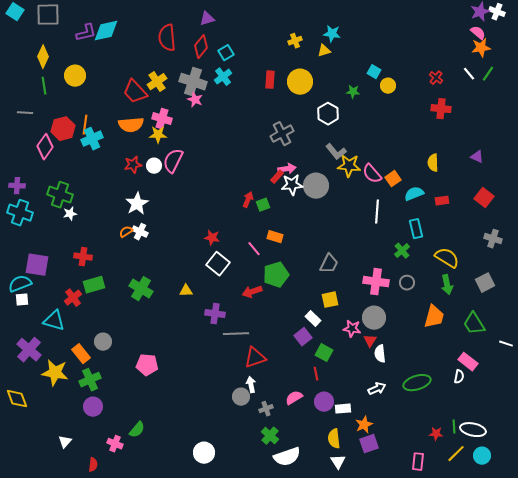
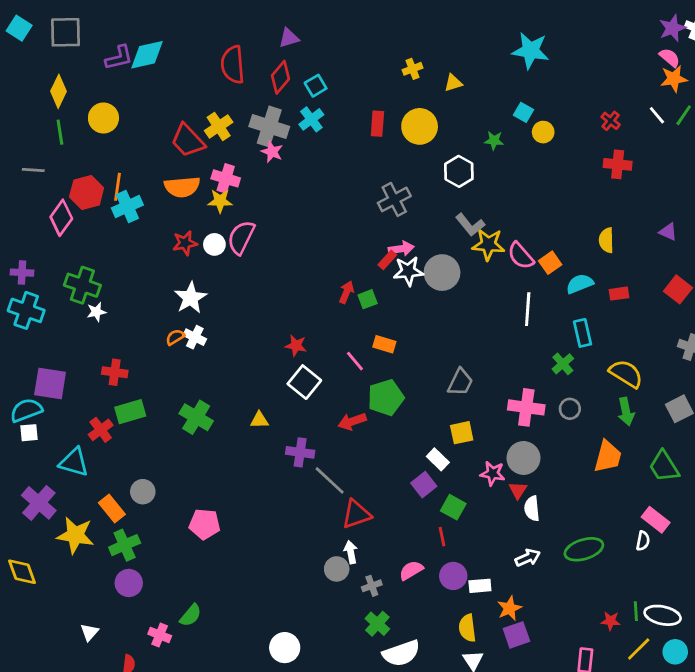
cyan star: (332, 34) -> (531, 51), moved, size x1.5
gray line: (236, 334) -> (330, 480), turned 45

